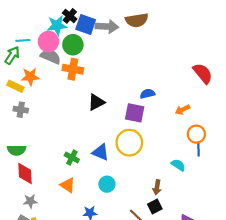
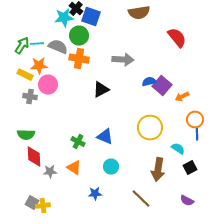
gray arrow: (107, 27) -> (123, 60), moved
cyan line: (23, 40) -> (37, 44), moved
pink circle: (48, 42) -> (48, 85), moved
red semicircle: (203, 73) -> (177, 38), moved
purple square: (135, 113) -> (162, 86), moved, turned 30
yellow circle: (129, 143) -> (150, 128), moved
brown arrow: (157, 187) -> (158, 170), size x1.6
gray star: (30, 201) -> (50, 172), moved
black square: (155, 206) -> (190, 168), moved

